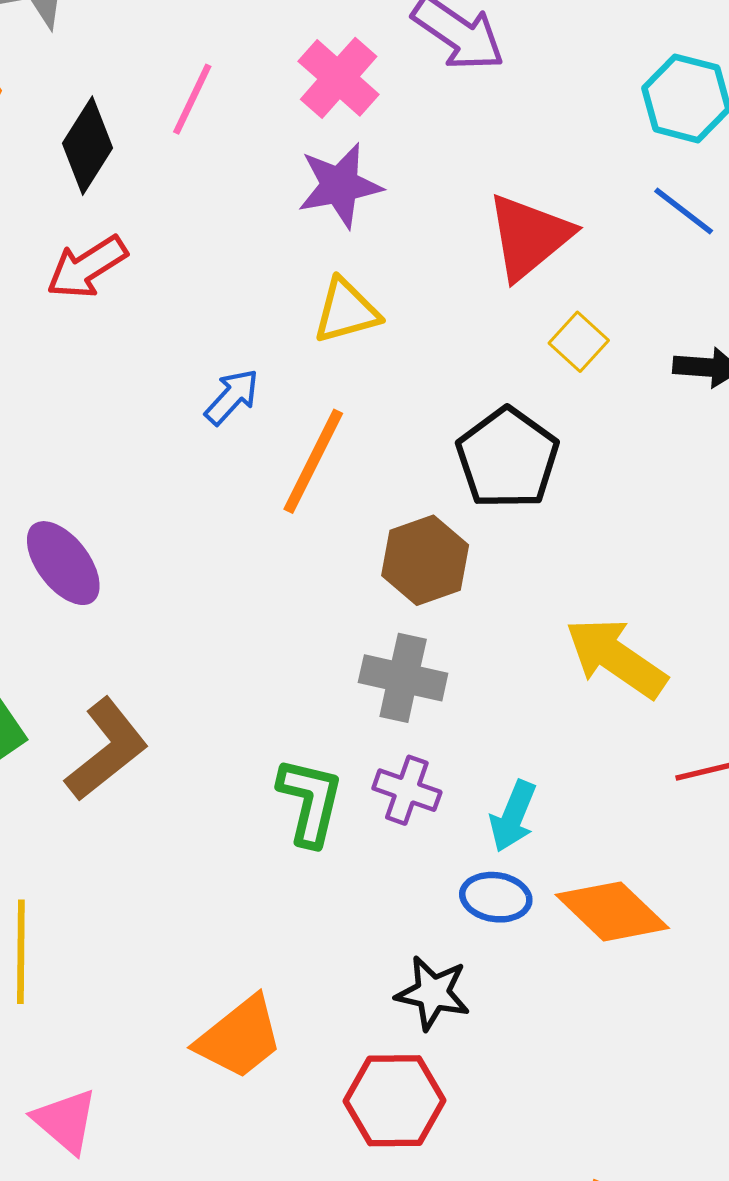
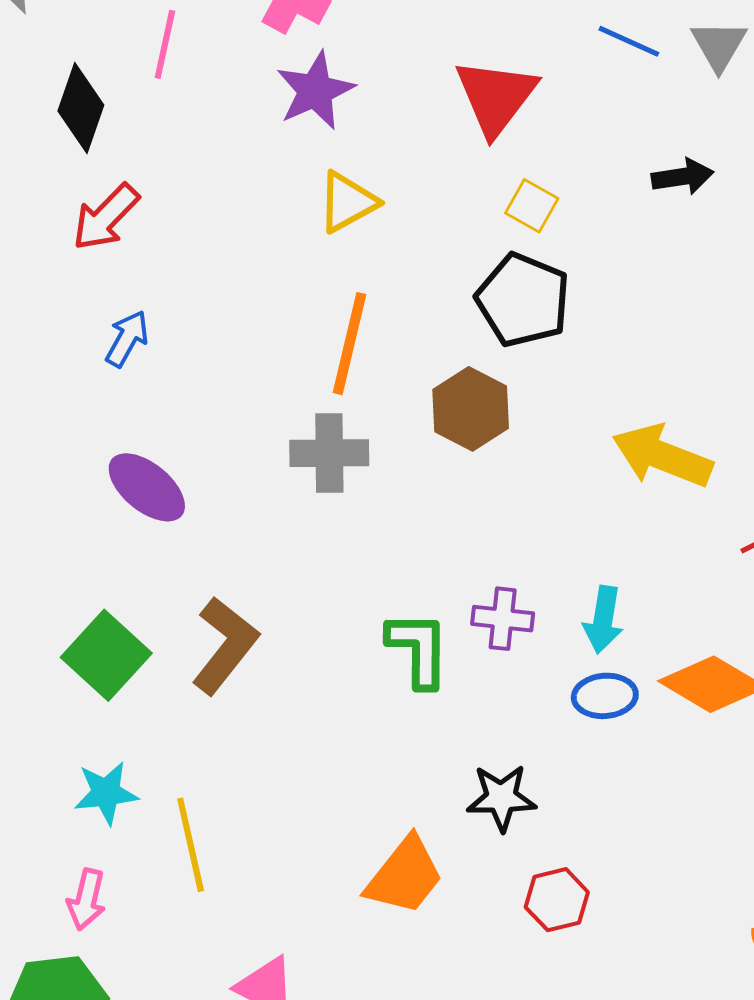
yellow square: (579, 342) -> (532, 206), moved
blue arrow: (232, 397) -> (127, 339), moved
gray cross: (403, 678) -> (329, 453), moved
black star: (433, 993) -> (501, 798), moved
red hexagon: (394, 1101) -> (557, 900), size x0.7

